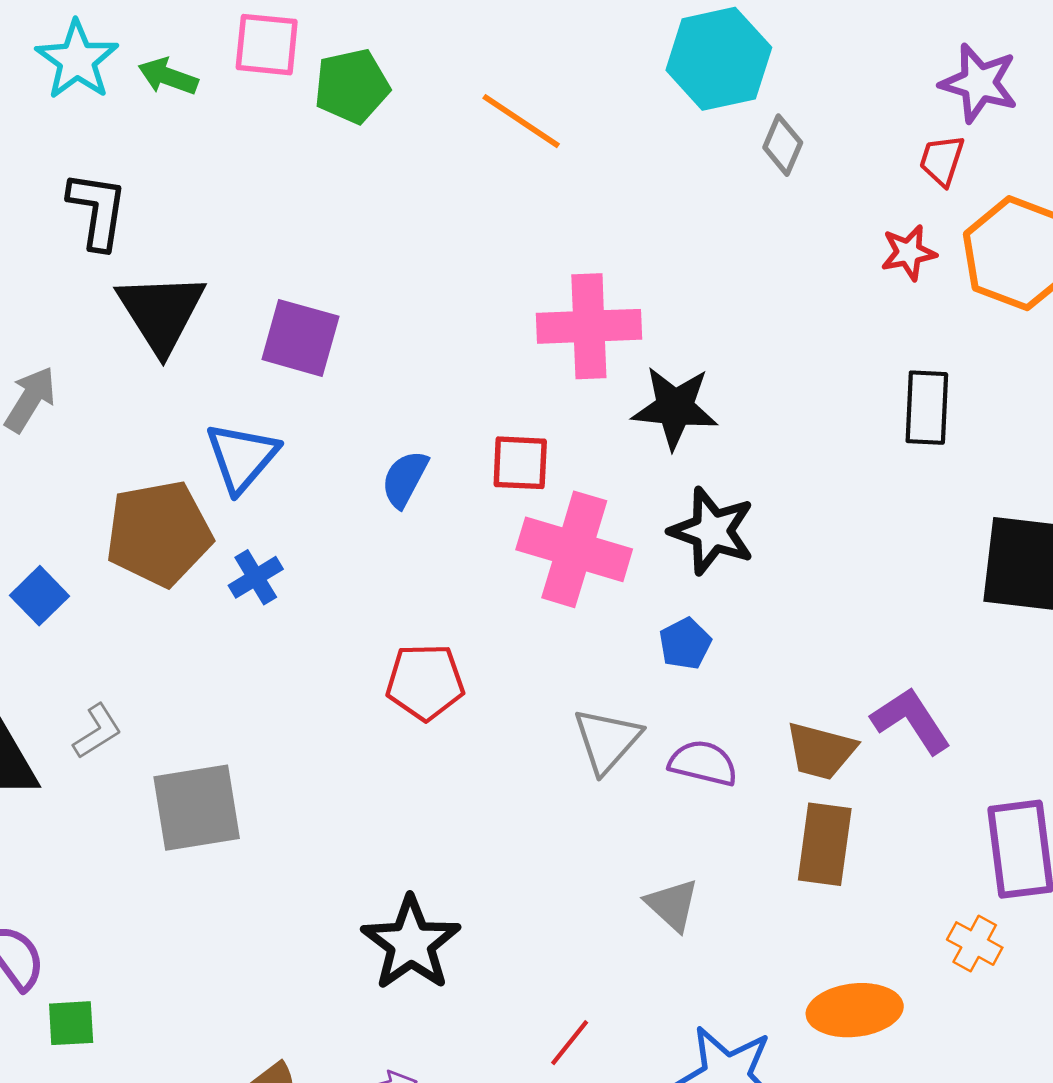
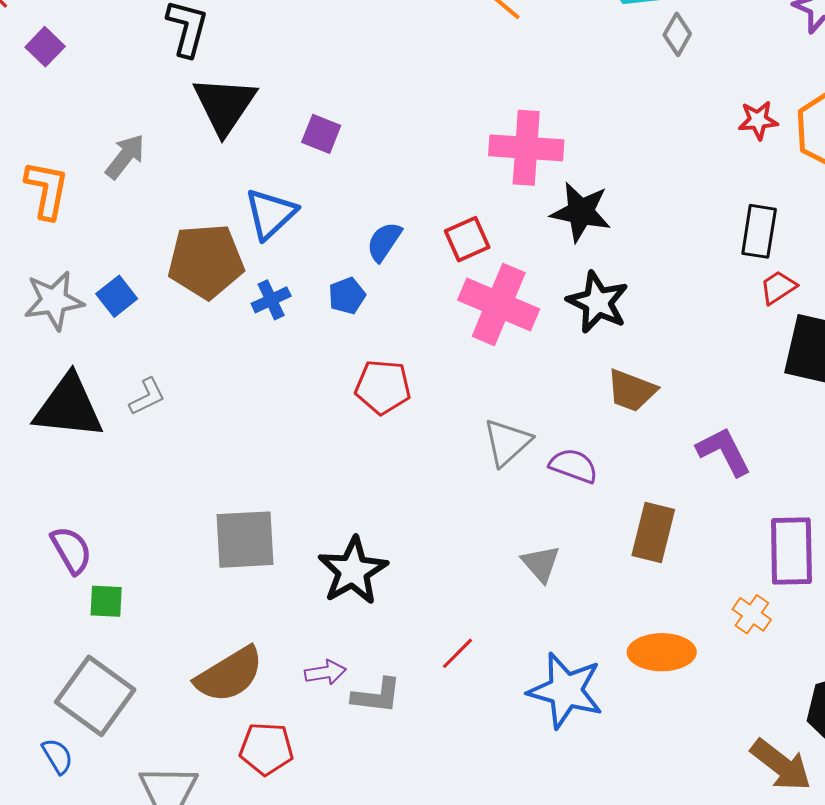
red trapezoid: (942, 160) -> (778, 287), moved, turned 33
purple square: (300, 338) -> (321, 134), size x0.7
red square: (520, 463) -> (467, 239), turned -33
blue pentagon: (685, 644) -> (347, 296), moved
brown trapezoid: (821, 751) -> (632, 390), moved
gray square: (197, 808) -> (245, 540), moved

